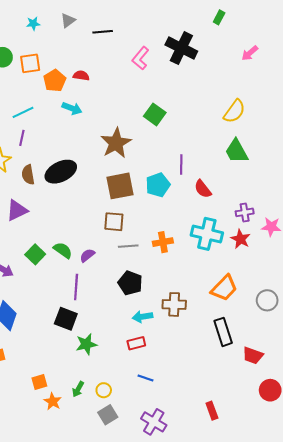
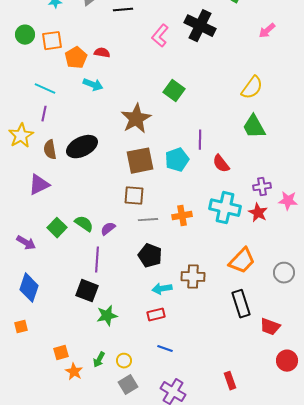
cyan line: (23, 112) -> (45, 89), turned 50

